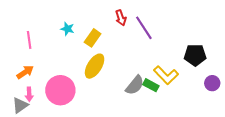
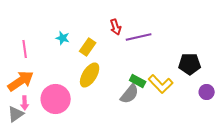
purple line: (144, 28) -> (139, 37), turned -70
orange arrow: (25, 72) -> (21, 81), size x1.5
green rectangle: (151, 85) -> (138, 81), moved

